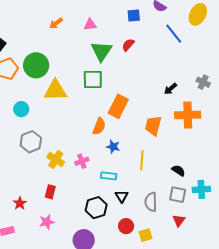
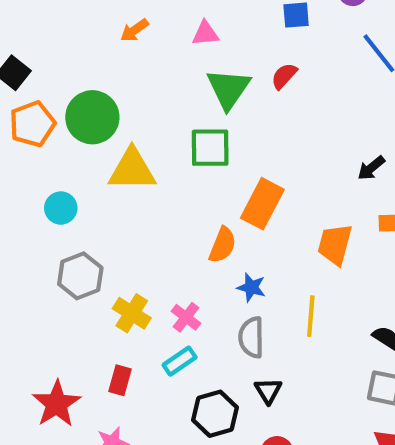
pink cross: (82, 161) -> (186, 317), turned -32
cyan rectangle: (109, 176) -> (180, 361), moved, turned -42
gray semicircle: (151, 202) -> (251, 337), moved
red star: (20, 203) -> (57, 404), size x1.6

